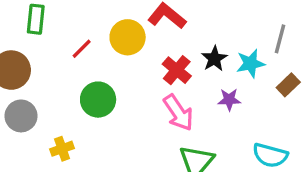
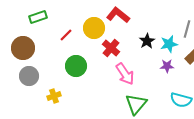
green rectangle: (36, 19) -> (38, 17), turned 66
red cross: (177, 70) -> (111, 48), moved
purple star: (229, 100) -> (167, 66), moved

